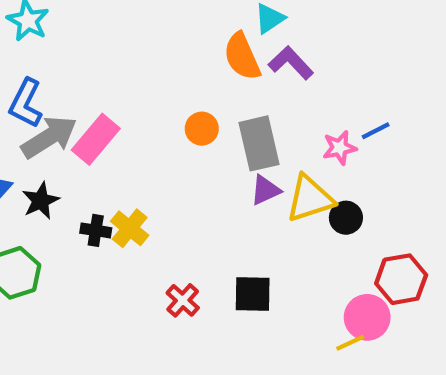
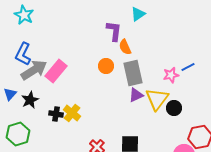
orange semicircle: (242, 57) -> (125, 47), moved, size x0.7
purple L-shape: (291, 63) -> (114, 31), moved, turned 50
yellow triangle: (310, 199) -> (157, 99), turned -35

